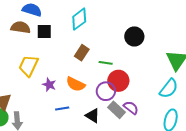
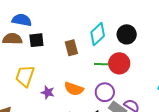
cyan diamond: (79, 19) -> (98, 34), moved
brown rectangle: (82, 53) -> (71, 48), moved, turned -42
red circle: (118, 81) -> (119, 63), moved

